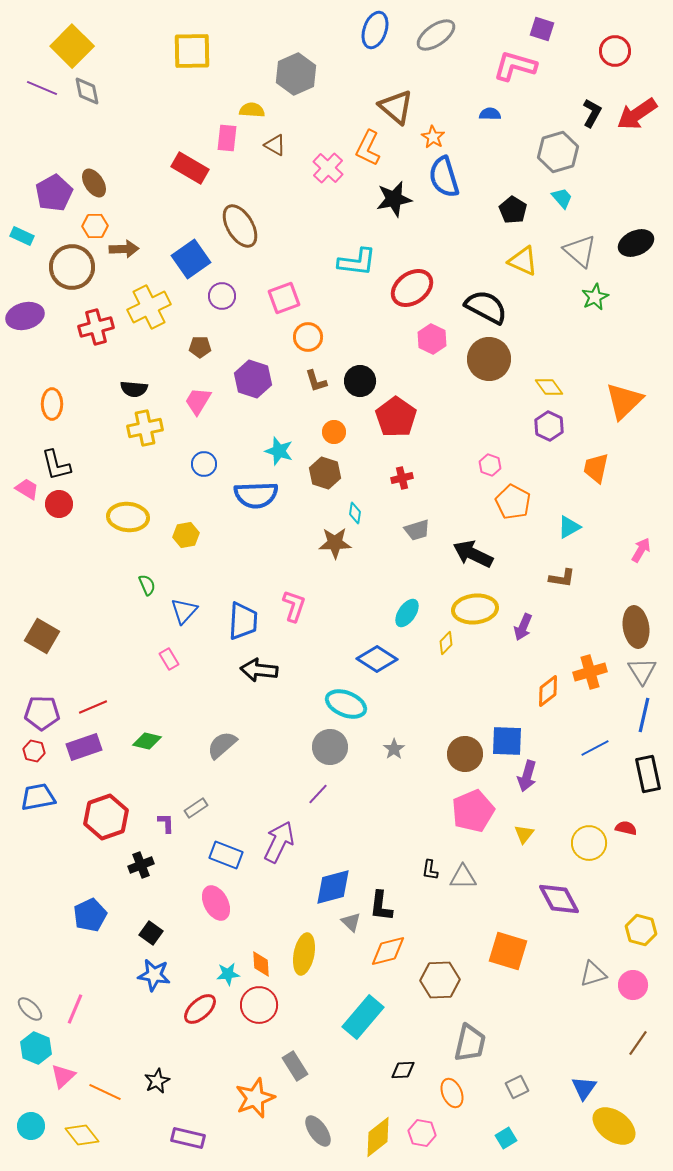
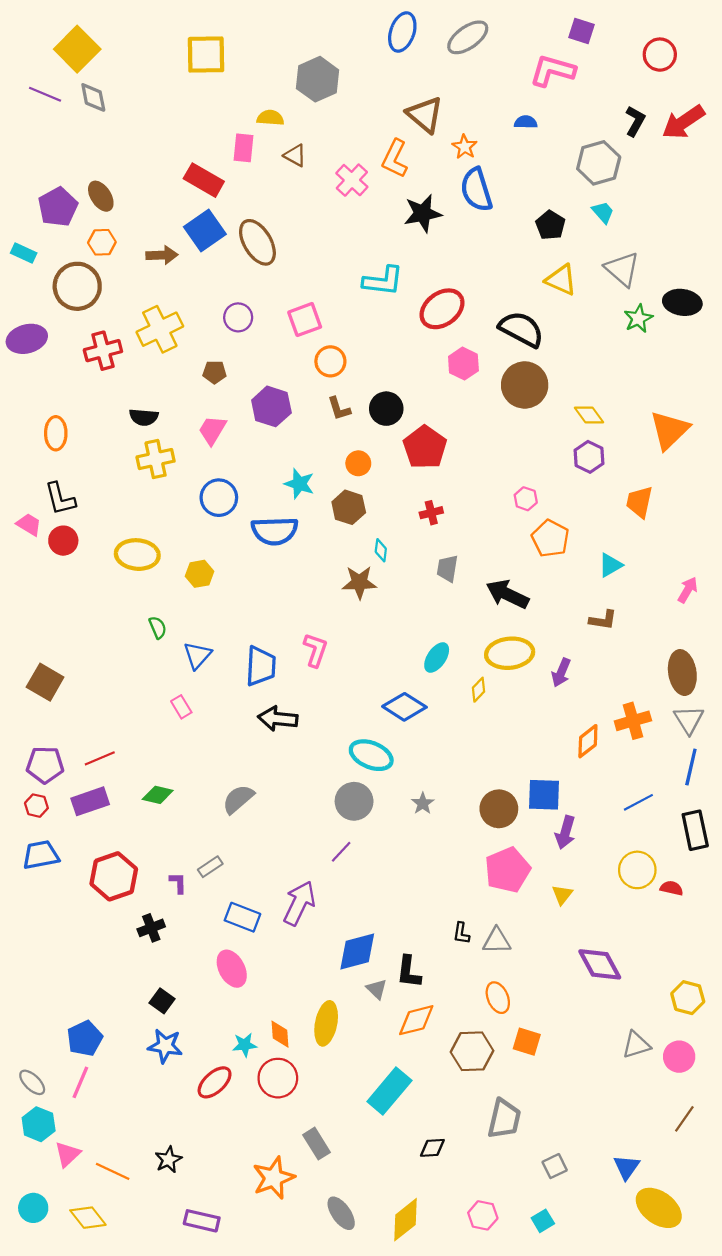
black ellipse: (636, 243) -> (682, 302), moved, turned 32
brown arrow: (124, 249) -> (162, 255), moved
blue square: (191, 259) -> (205, 230), moved
blue circle: (204, 464) -> (219, 498), size x1.4
gray trapezoid: (417, 530) -> (447, 568), turned 116
yellow circle: (589, 843) -> (637, 870), moved
blue pentagon: (90, 915) -> (85, 1038), moved
orange square: (508, 951) -> (527, 1042), moved, size x0.7
orange ellipse: (452, 1093) -> (498, 998), moved
pink hexagon: (422, 1133) -> (483, 1215), moved

